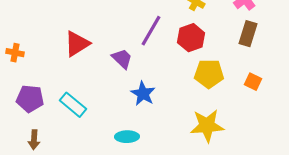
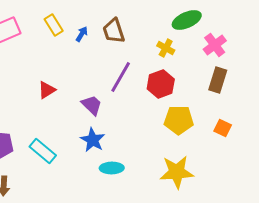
red triangle: (77, 44) -> (47, 90), size x0.7
blue star: (143, 94) -> (93, 140), moved
cyan ellipse: (127, 137) -> (112, 168), moved

